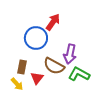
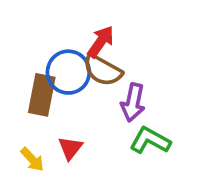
brown semicircle: (54, 66) -> (103, 70), moved
brown rectangle: (22, 67) -> (42, 95), moved, size x1.5

